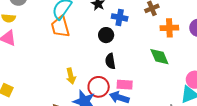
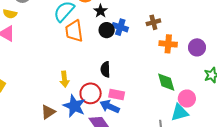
orange trapezoid: (60, 27) -> (74, 31), moved
black circle: (106, 35) -> (107, 30), moved
green diamond: (159, 57) -> (166, 82), moved

